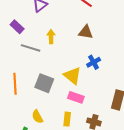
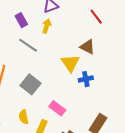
yellow arrow: (51, 37) -> (47, 26), moved
yellow triangle: (72, 76) -> (70, 63), moved
yellow semicircle: (37, 117) -> (24, 117), moved

